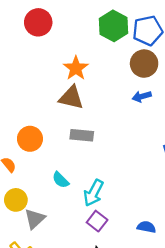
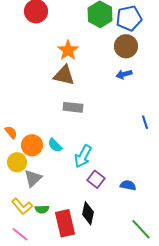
orange circle: (30, 139) -> (32, 145), moved
purple square: (97, 221) -> (96, 179), moved

